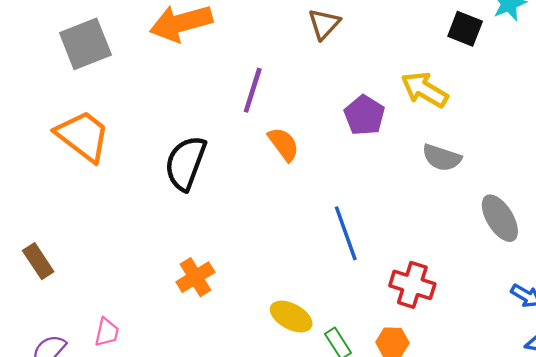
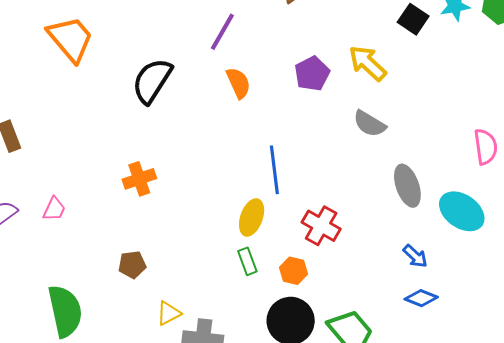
yellow ellipse: (291, 316) -> (252, 217), moved, turned 69

